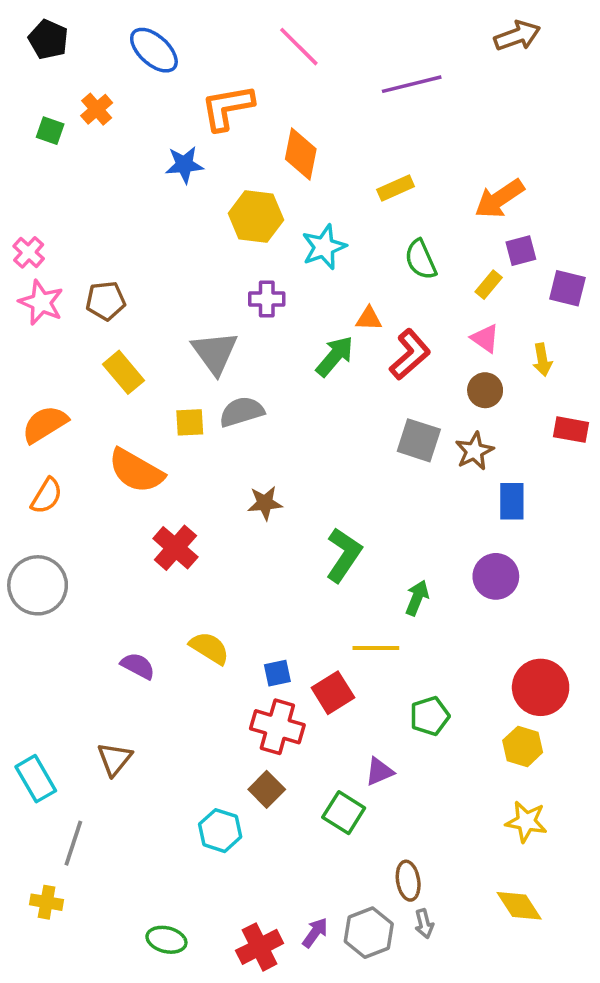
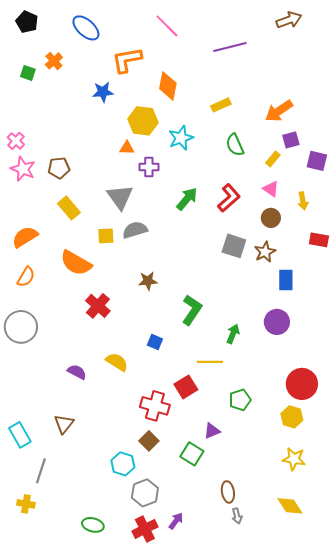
orange triangle: (369, 319) -> (127, 148), moved
blue square: (277, 673) -> (155, 342), moved, turned 35
gray hexagon: (369, 933) -> (145, 493), moved

